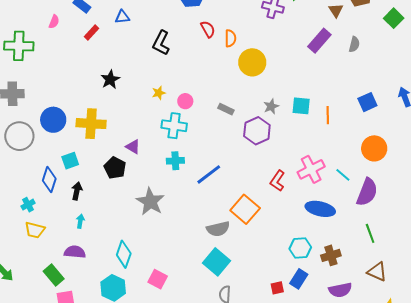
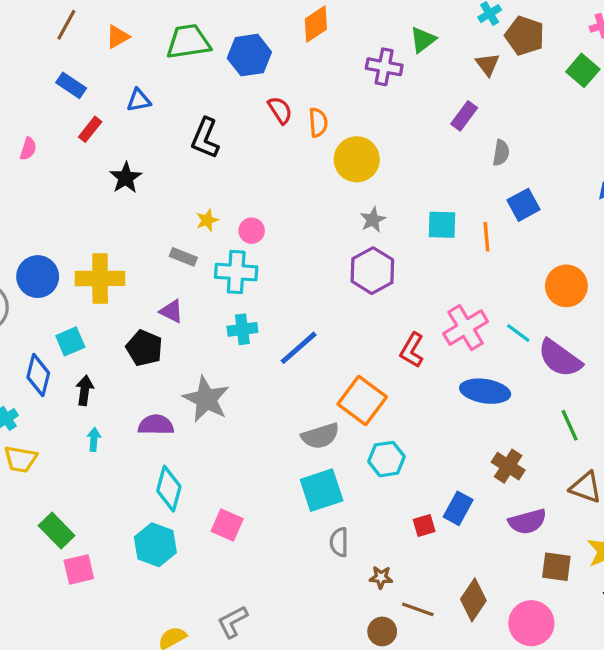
pink semicircle: (54, 22) -> (28, 149), moved
purple rectangle: (319, 41) -> (464, 116), size x0.7
gray semicircle: (354, 44) -> (501, 153), moved
black star: (110, 79) -> (126, 178), moved
blue square: (367, 102) -> (524, 205), moved
gray star: (271, 106) -> (373, 220), moved
gray rectangle: (226, 109) -> (183, 257), moved
purple semicircle: (367, 192) -> (560, 358), turned 108
cyan hexagon: (300, 248) -> (386, 459), moved
purple semicircle: (75, 252) -> (156, 425), moved
brown cross: (331, 255) -> (508, 466), turned -36
cyan square: (216, 262) -> (322, 490), turned 36

